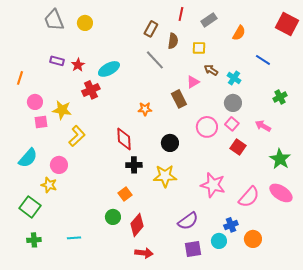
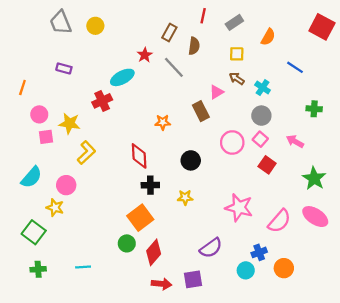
yellow square: (199, 48) -> (237, 54), moved
red star: (78, 65) -> (145, 55), moved
green cross: (280, 97) -> (314, 109), turned 32
yellow star: (165, 176) -> (185, 197), size x0.6
orange square: (125, 194) -> (140, 218), size x1.6
purple square: (193, 249) -> (193, 279), moved

